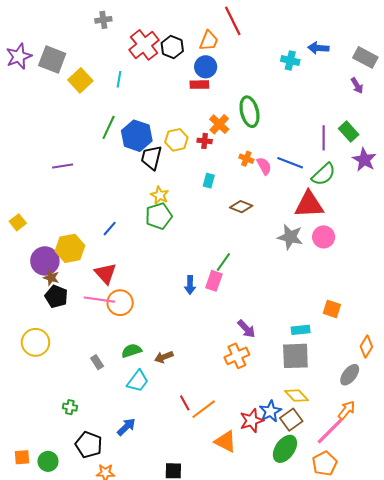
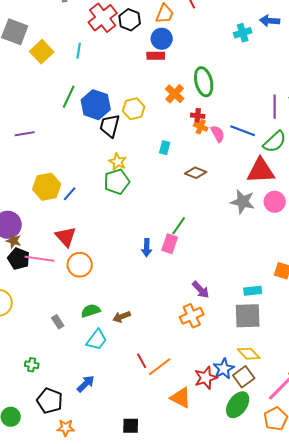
cyan cross: (290, 61) -> (243, 33), turned -30
red cross: (205, 141) -> (198, 116), moved
yellow hexagon: (70, 248) -> (47, 187), moved
pink line: (99, 300) -> (40, 259), moved

